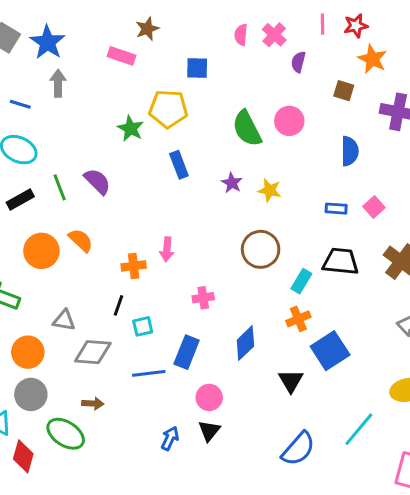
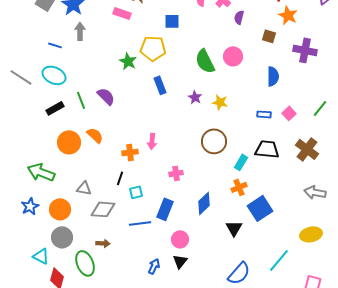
green ellipse: (66, 434) -> (85, 263), turned 35

